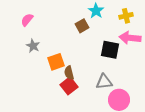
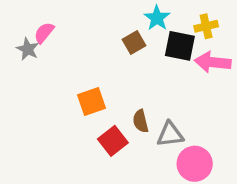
gray star: (33, 46) -> (28, 49), moved
black square: (110, 50) -> (180, 46), moved
brown semicircle: (69, 73) -> (141, 121), moved

